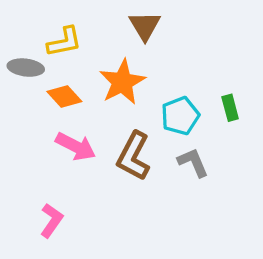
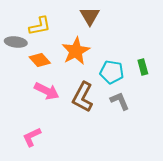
cyan pentagon: (180, 116) -> (112, 72), turned 30
pink L-shape: (51, 220) -> (32, 137), turned -150

